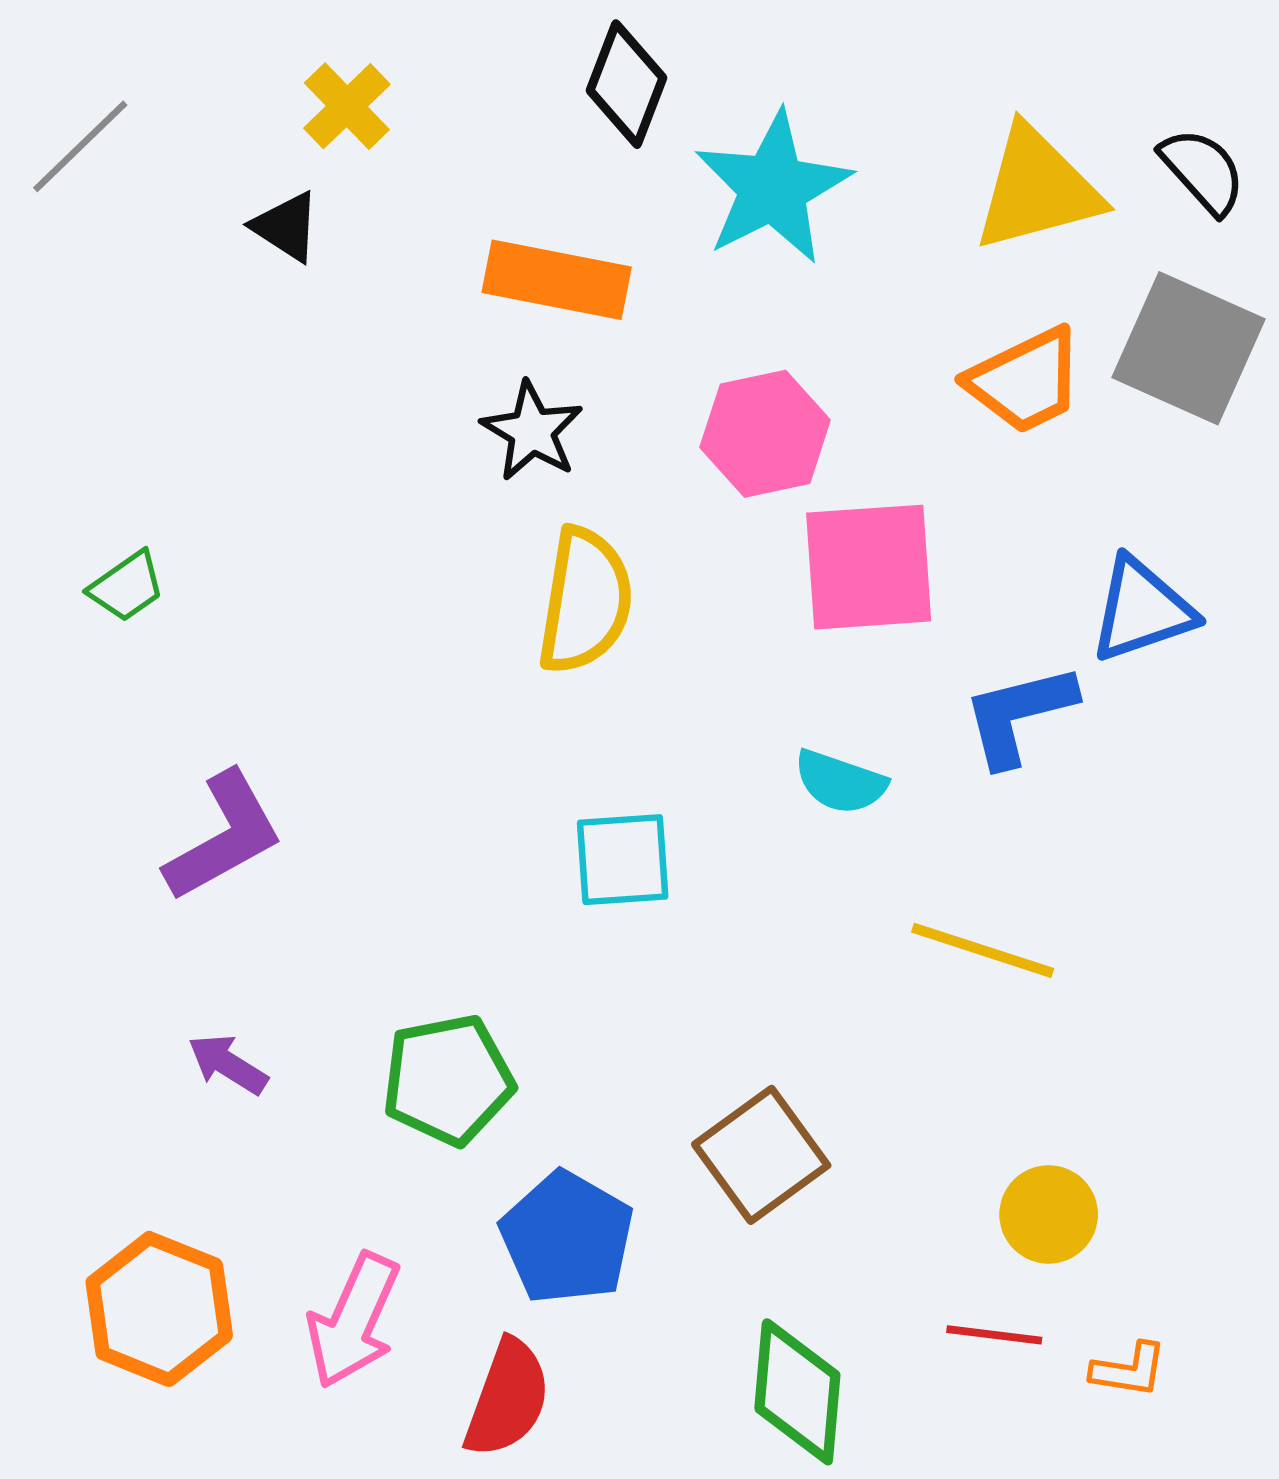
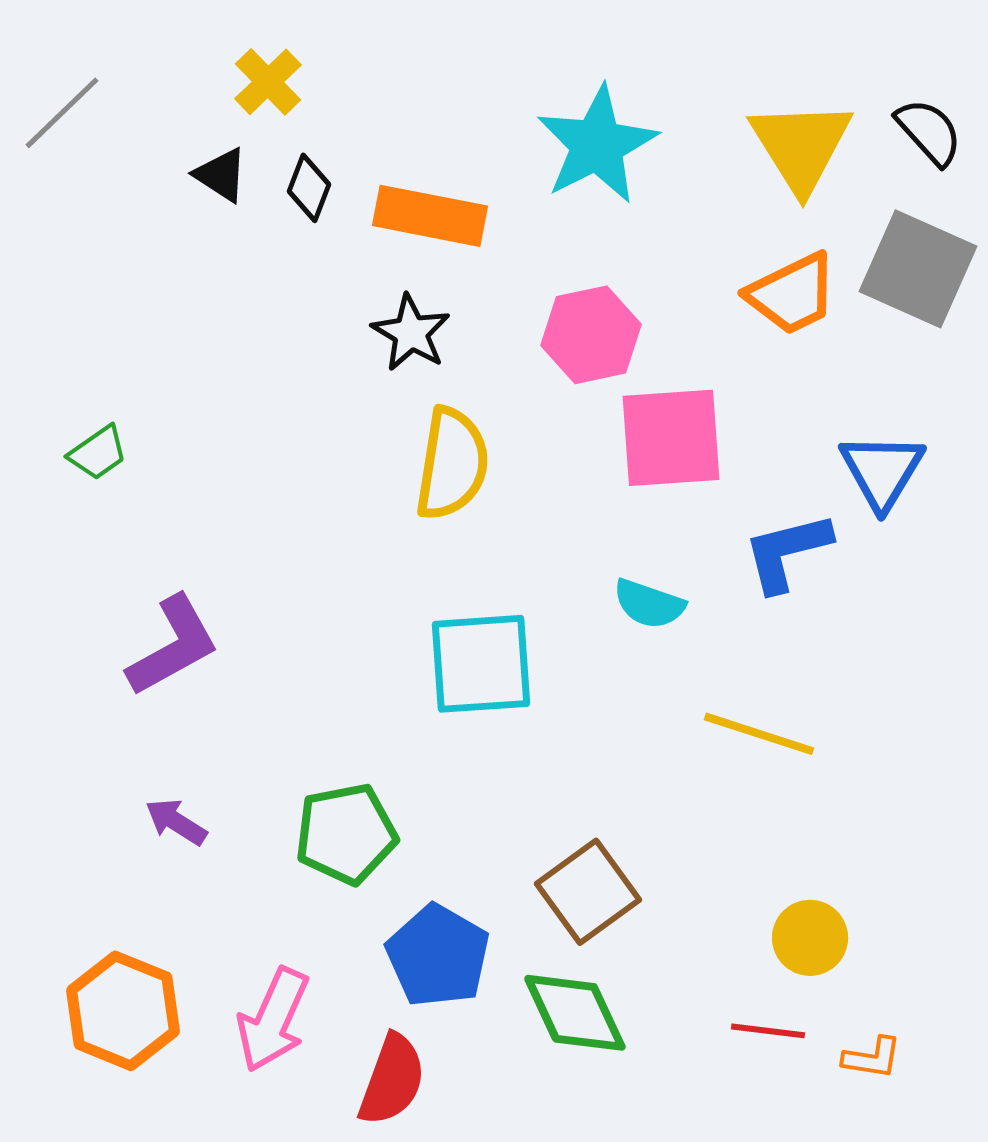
black diamond: (627, 84) -> (309, 188), moved, size x0.7
yellow triangle: (1037, 189) -> (801, 146), turned -47
blue triangle: (1142, 610) -> (882, 471), turned -40
cyan square: (623, 860) -> (481, 664), size x1.4
green diamond: (797, 1392) -> (575, 1013), moved, turned -30

